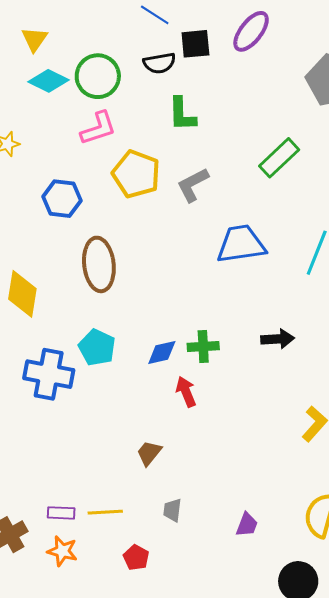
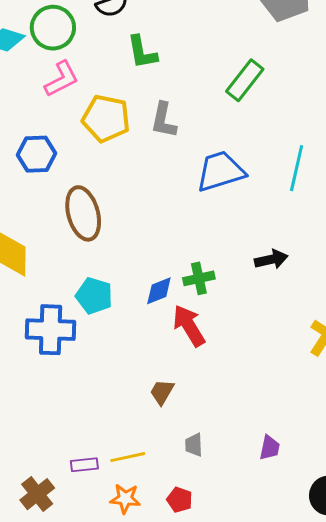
gray L-shape: (193, 185) -> (164, 120), turned -42
red arrow: (186, 392) -> (189, 326), size x1.4
orange star: (62, 551) -> (125, 499), moved
red pentagon: (136, 558) -> (180, 500), moved

